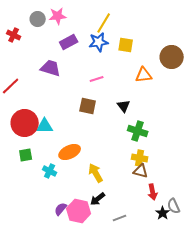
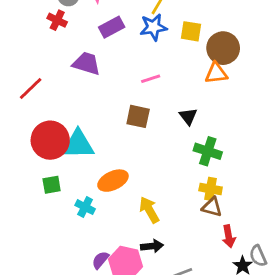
red cross: (14, 35) -> (57, 20), moved
brown circle: (172, 57) -> (223, 48), moved
cyan triangle: (45, 126) -> (78, 144), size x1.4
black arrow: (98, 199) -> (152, 246), turned -147

